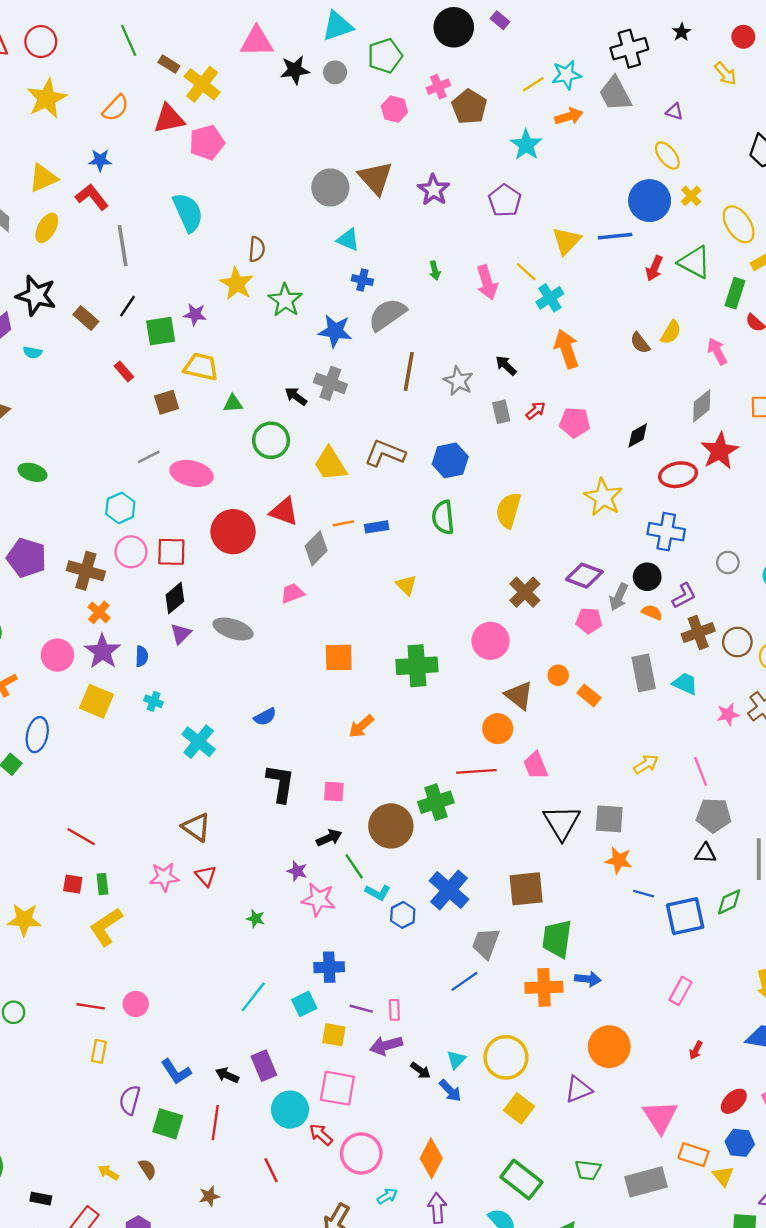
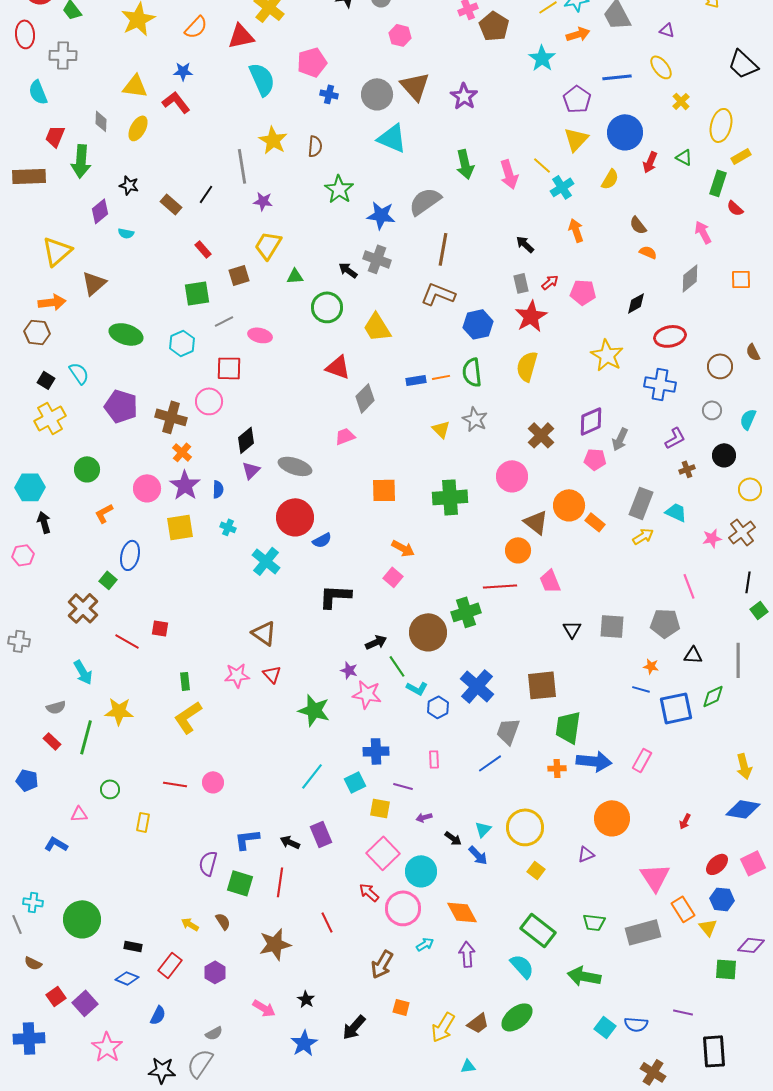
pink hexagon: (394, 109) -> (400, 35), moved
pink pentagon: (207, 142) -> (312, 62), moved
yellow triangle: (43, 178) -> (135, 86), turned 32
purple pentagon: (505, 201) -> (577, 99), moved
blue circle: (650, 201) -> (625, 132), moved
cyan semicircle: (188, 212) -> (262, 79), moved
yellow ellipse: (739, 224) -> (721, 125), turned 48
blue line: (615, 236) -> (617, 77), moved
cyan triangle: (348, 240) -> (392, 138), size x1.5
gray line: (123, 246) -> (242, 166), moved
green triangle: (695, 262) -> (684, 157), size x0.6
green arrow: (435, 271) -> (465, 164), size x1.8
blue cross: (362, 280) -> (329, 94), moved
yellow star: (237, 284) -> (273, 140), moved
black star: (36, 295) -> (129, 185), size x0.6
green square: (161, 331) -> (197, 293), moved
yellow semicircle: (671, 332) -> (610, 179), moved
orange arrow: (566, 349) -> (576, 230), size x0.7
yellow trapezoid: (201, 367) -> (268, 245), turned -72
gray star: (458, 381) -> (475, 419), moved
red star: (720, 451) -> (531, 316), moved
brown L-shape: (385, 453) -> (438, 294), moved
green ellipse: (32, 472) -> (126, 334), size x1.4
pink ellipse: (191, 473) -> (260, 335), size x0.7
cyan hexagon: (120, 508) -> (182, 343), moved
orange line: (343, 523) -> (441, 377), moved
red circle: (233, 532) -> (295, 517), moved
red square: (171, 552) -> (229, 368), moved
purple diamond: (584, 576) -> (591, 421), turned -44
black circle: (647, 577) -> (724, 455), moved
orange semicircle: (652, 612) -> (648, 252), moved
brown cross: (698, 633) -> (687, 469), size x0.6
brown circle: (737, 642) -> (720, 366), moved
gray rectangle: (644, 673) -> (641, 503), turned 32
orange circle: (558, 675) -> (569, 505), size x1.8
yellow square: (97, 701) -> (180, 527), turned -32
orange arrow: (361, 726) -> (403, 548), turned -110
yellow arrow: (646, 764) -> (643, 536), moved
black L-shape: (280, 783) -> (335, 596), turned -96
pink square: (334, 792) -> (393, 577), moved, turned 36
gray pentagon: (714, 815) -> (665, 623), moved
black triangle: (562, 822) -> (572, 629), size x0.6
red line: (81, 837) -> (127, 641), moved
orange star: (619, 860) -> (651, 666), moved, size x0.7
red square: (73, 884) -> (160, 628), moved
green star: (256, 919) -> (314, 710), size x2.0
blue arrow: (588, 979) -> (594, 761), size x1.6
orange cross: (544, 987) -> (557, 768), size x0.6
pink rectangle: (680, 991) -> (642, 760), moved
pink rectangle: (394, 1010) -> (434, 759), moved
purple arrow: (386, 1045) -> (424, 817), size x0.6
yellow rectangle: (99, 1051) -> (143, 822), moved
blue L-shape: (176, 1072) -> (247, 839), turned 116
pink square: (337, 1088) -> (383, 853), turned 36
purple triangle: (578, 1089) -> (586, 854), size x0.7
yellow square: (519, 1108) -> (536, 870), size x0.7
cyan circle: (290, 1110) -> (421, 871), moved
orange rectangle: (693, 1155) -> (683, 909), turned 40
orange diamond: (431, 1158) -> (462, 912), turned -56
brown star: (209, 1196) -> (275, 944), size x1.8

